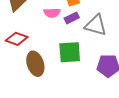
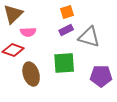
pink semicircle: (52, 13) -> (28, 32), moved

